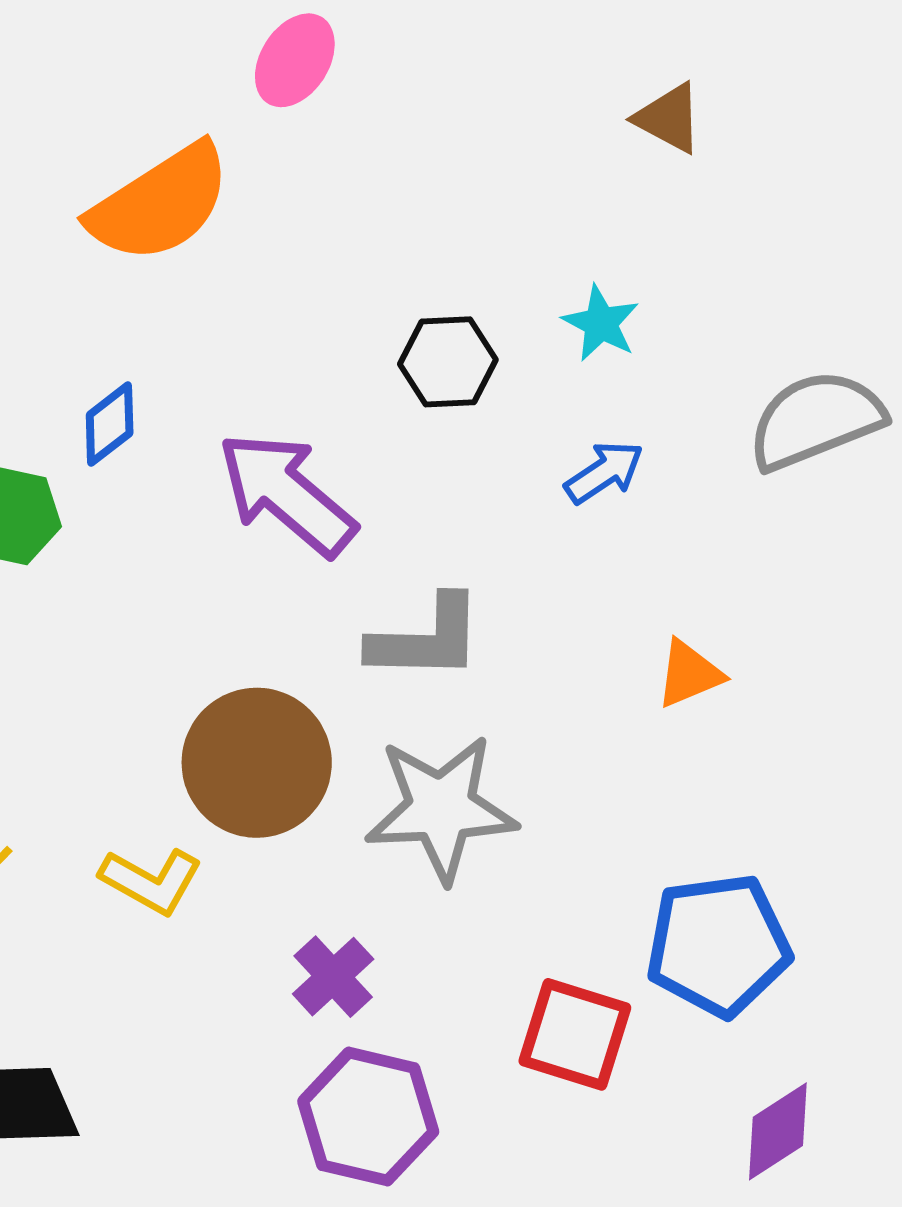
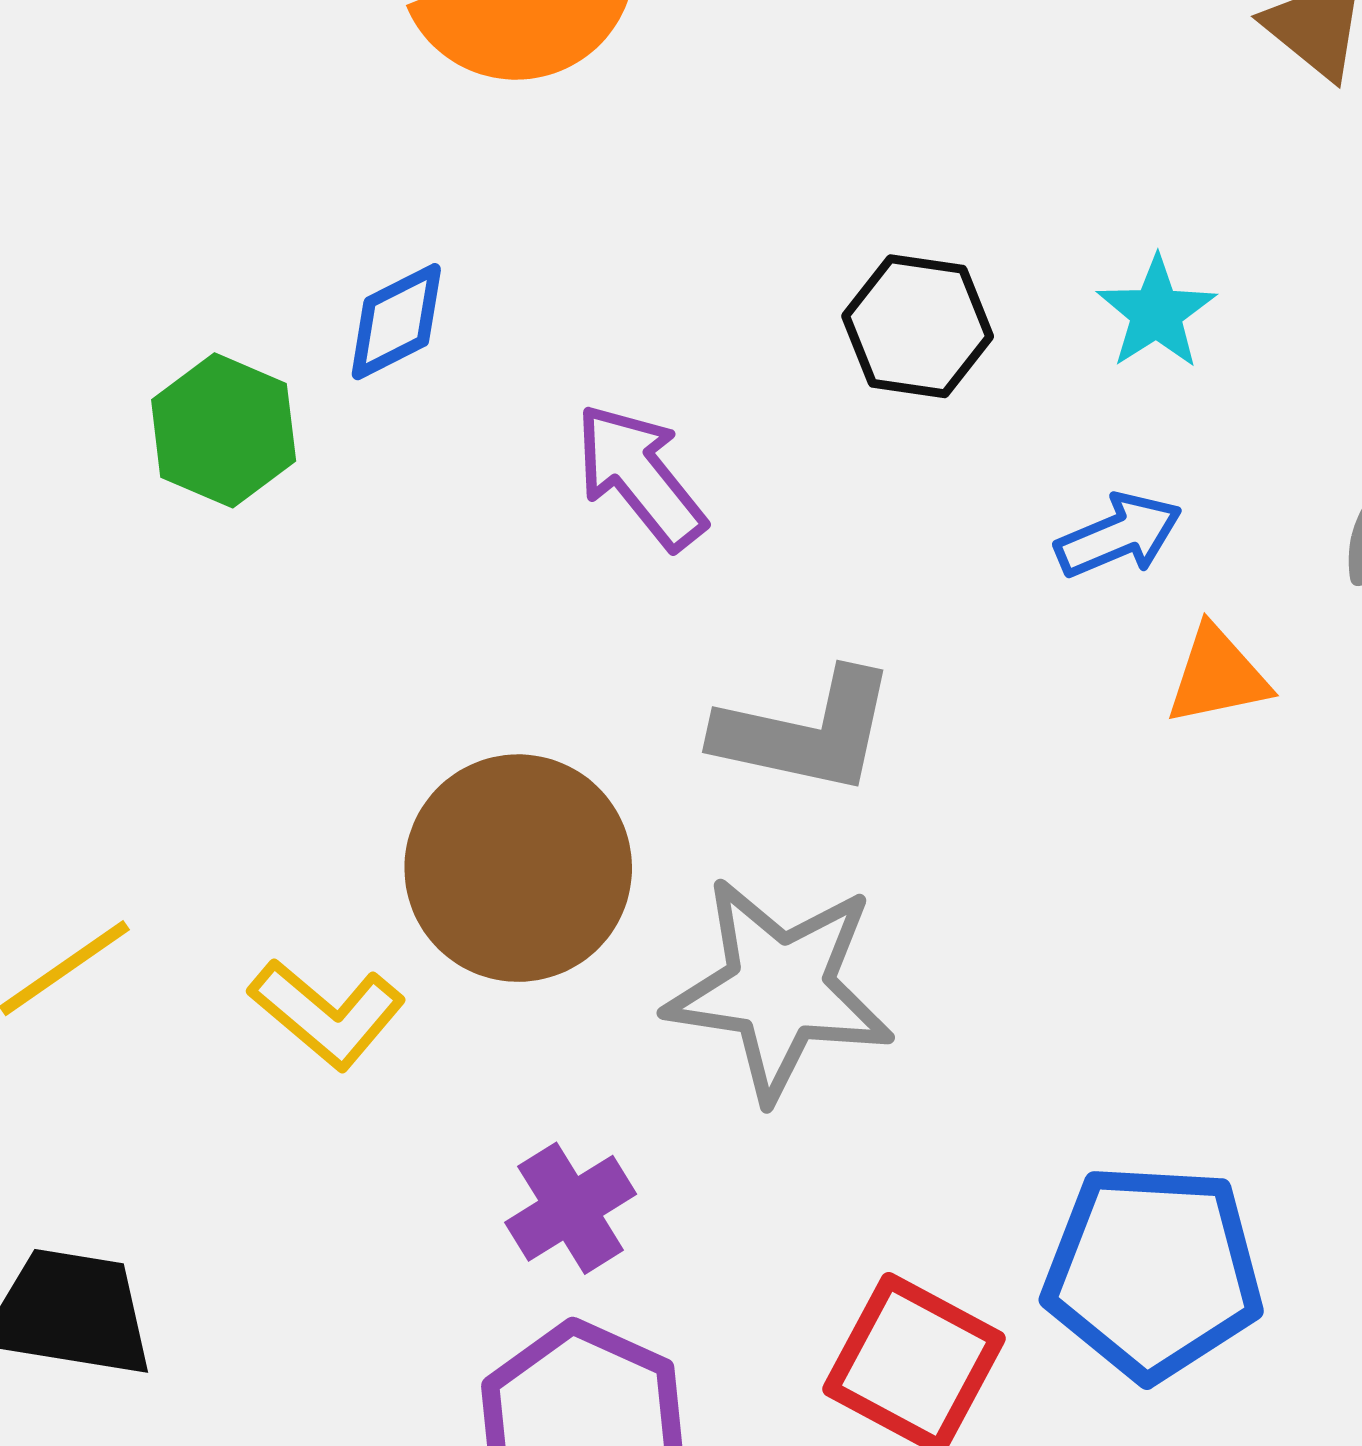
purple arrow: (287, 494) -> (640, 476), size x0.7
orange triangle: (689, 674) -> (1217, 676), moved

